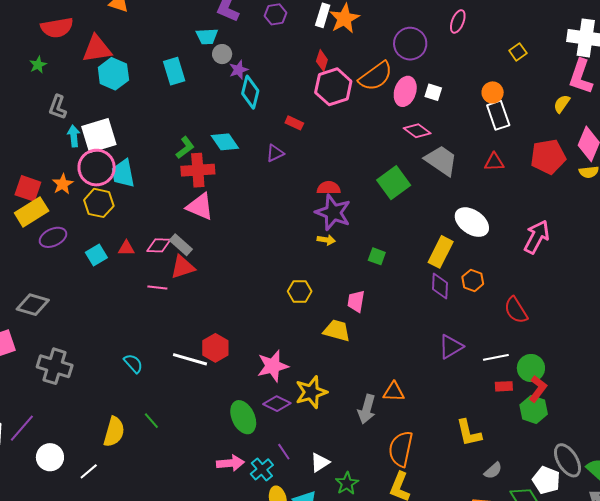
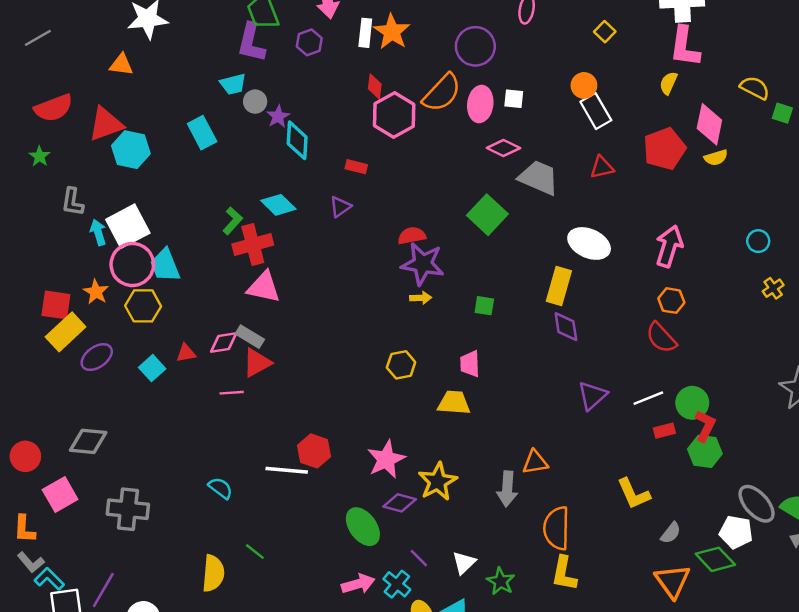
orange hexagon: (473, 280) -> (671, 301), moved

